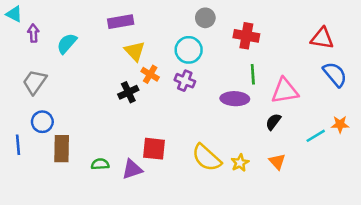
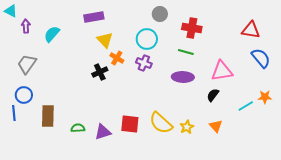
green line: (253, 74) -> (186, 52), moved, turned -70
blue circle: (42, 122) -> (24, 95), moved
red square: (154, 149) -> (130, 124), moved

